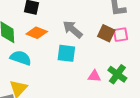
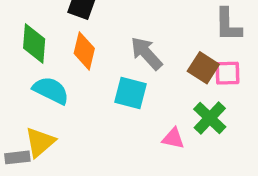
orange diamond: (37, 33) -> (84, 51), turned 75
green cross: (117, 74) -> (210, 118), moved

